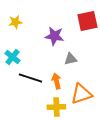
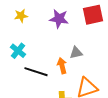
purple star: (54, 36) -> (59, 19), moved
orange arrow: (56, 81) -> (62, 66), moved

